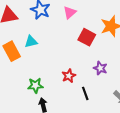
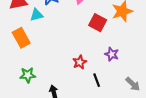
cyan triangle: (31, 42) -> (37, 15), moved
green star: (35, 85) -> (28, 75), moved

